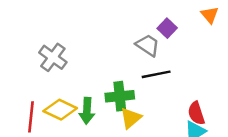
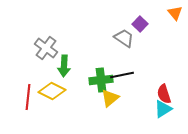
black line: (156, 74) -> (122, 75), moved
green arrow: (87, 111) -> (64, 66), moved

